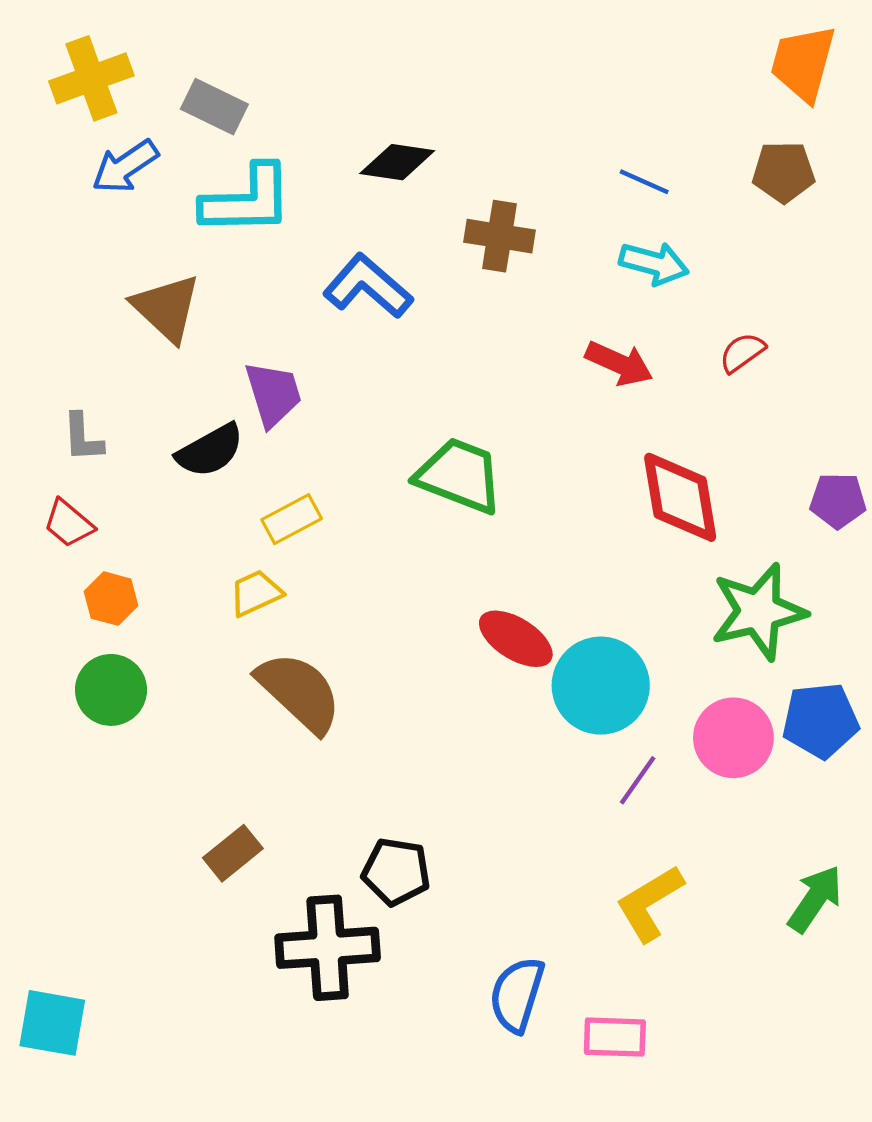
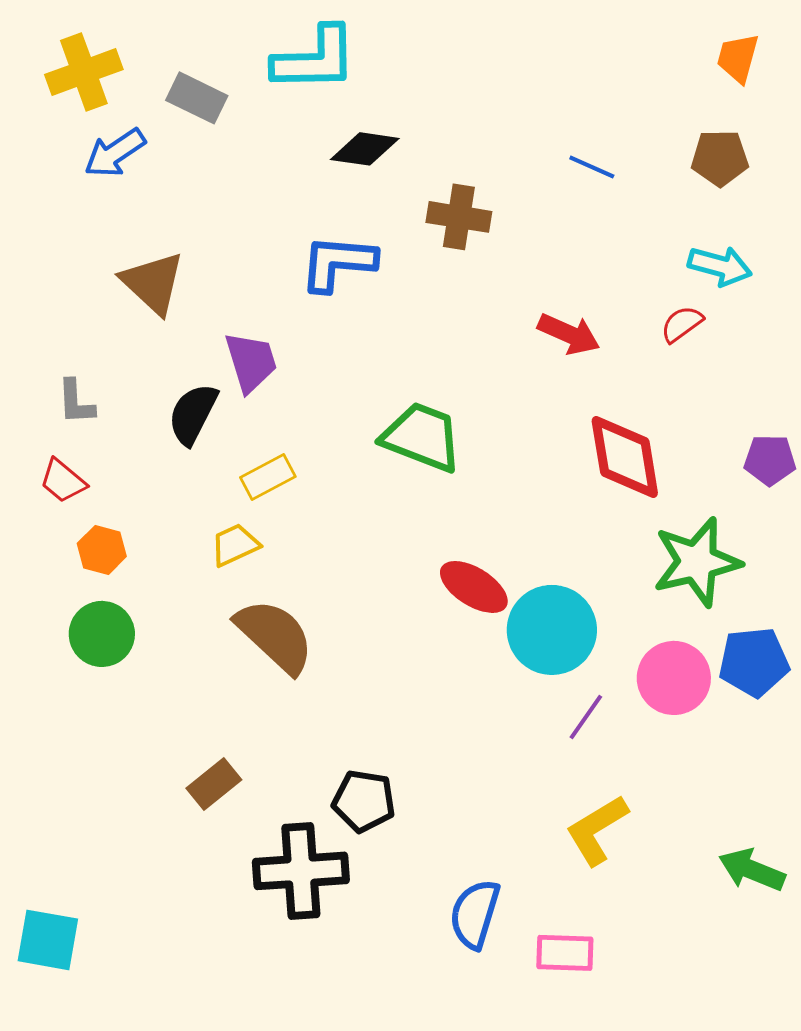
orange trapezoid: (803, 63) -> (738, 58), size x0.7
cyan L-shape: (247, 200) -> (315, 59), moved
cyan arrow: (654, 263) -> (720, 266), moved
blue L-shape: (368, 286) -> (338, 263), turned -36
black semicircle: (210, 451) -> (193, 414), turned 146
green arrow: (815, 899) -> (752, 870), moved, turned -102

